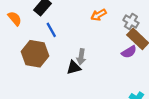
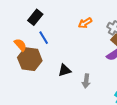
orange semicircle: (15, 18) -> (20, 45), moved
gray arrow: (81, 57) -> (86, 81), moved

